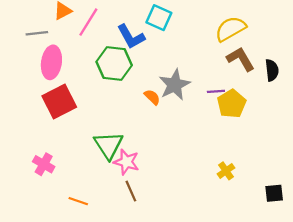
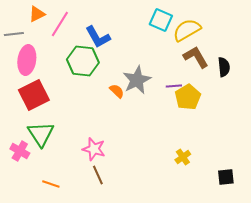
cyan square: (159, 18) -> (161, 20), moved
green triangle: (109, 145) -> (41, 134), moved

